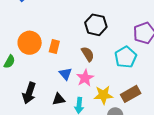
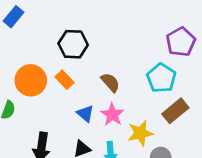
black hexagon: (96, 25) -> (73, 44), moved
orange rectangle: (54, 46) -> (64, 80), turned -48
brown rectangle: (131, 94) -> (175, 111), moved

